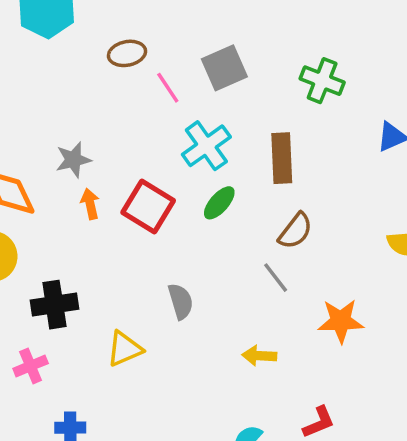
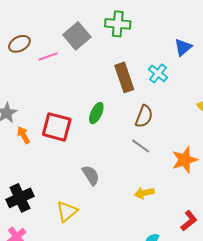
green cross: (322, 81) -> (118, 24), moved
pink line: (168, 88) -> (48, 56), turned -60
cyan cross: (206, 146) -> (158, 73), moved, size x0.7

